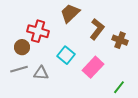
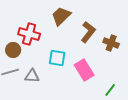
cyan square: (66, 55) -> (57, 58), turned -30
pink rectangle: (93, 67) -> (84, 70), turned -75

